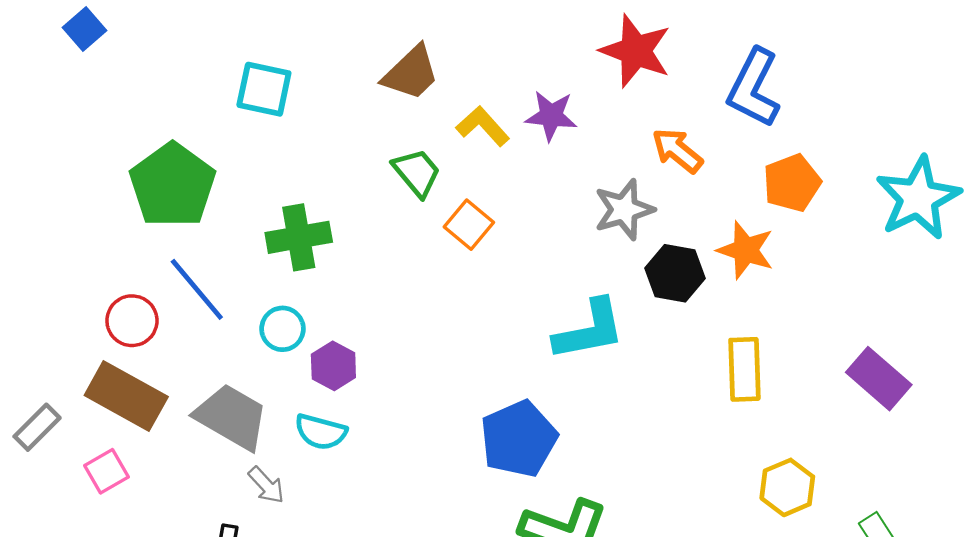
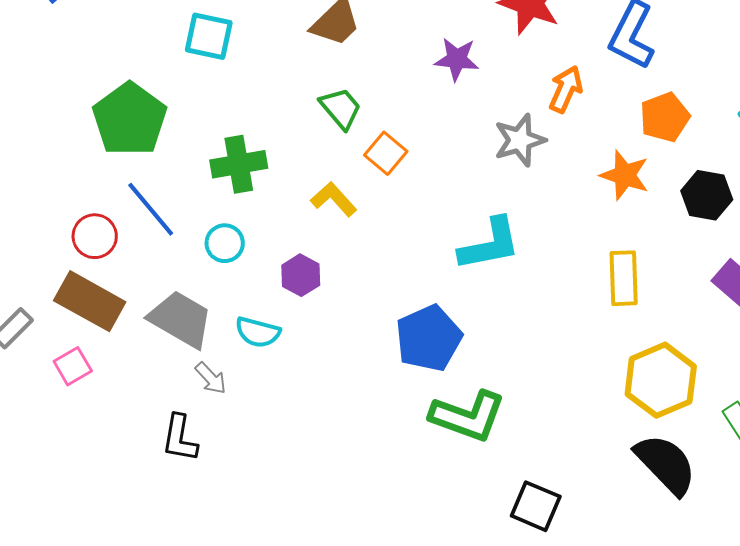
yellow L-shape: (483, 126) -> (334, 199), moved
orange arrow: (677, 151) -> (566, 89), turned 75
black hexagon: (675, 273) -> (707, 195), moved
purple hexagon: (333, 366) -> (301, 275), moved
yellow hexagon: (787, 487) -> (661, 380), size x1.5

